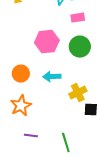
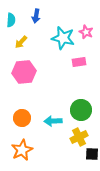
pink hexagon: (47, 42) -> (24, 72), moved
green circle: (80, 47) -> (81, 110), moved

